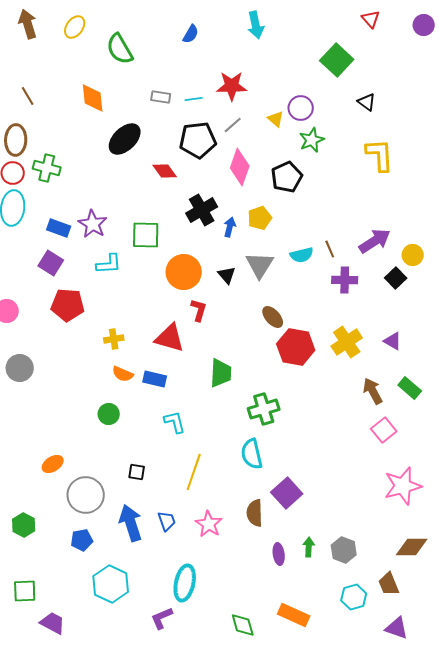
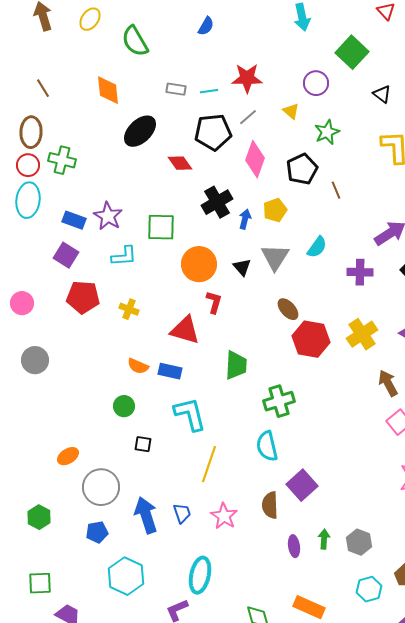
cyan arrow: (256, 25) -> (302, 17), moved
purple circle: (301, 108) -> (316, 83), moved
brown line: (330, 249) -> (336, 190), moved
cyan semicircle: (302, 255) -> (317, 247), turned -40
yellow cross: (114, 339) -> (129, 309), moved, turned 30
cyan L-shape: (175, 422) -> (190, 414), size x1.5
black square: (137, 472) -> (143, 444), moved

